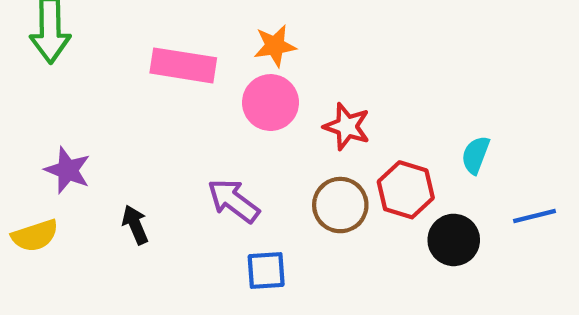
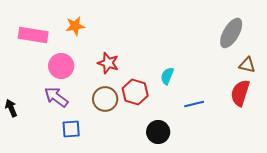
pink circle: (270, 103) -> (61, 66), moved
black circle: (454, 240) -> (158, 132), moved

